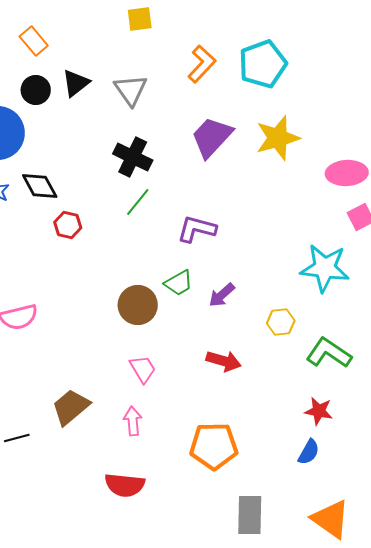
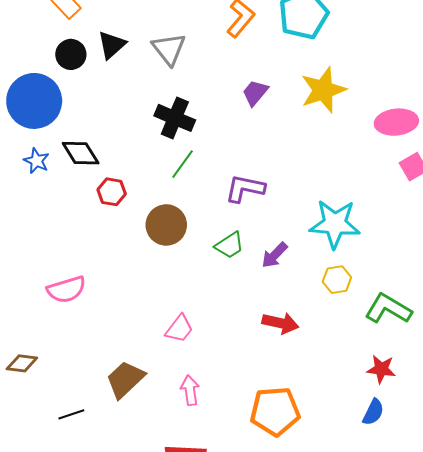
purple trapezoid: (212, 137) -> (255, 93), size x0.6
cyan star: (325, 268) -> (335, 224), moved
brown circle: (138, 305) -> (166, 225), moved
pink trapezoid: (143, 369) -> (179, 329), moved, turned 72

